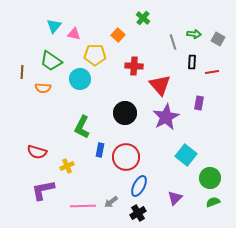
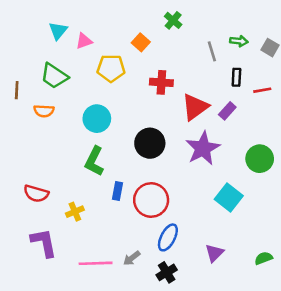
pink triangle: (74, 34) -> (84, 41), turned -32
cyan circle: (80, 79) -> (97, 119), moved
red triangle: (160, 85) -> (195, 107), turned 35
purple rectangle: (199, 103) -> (227, 111), moved, turned 32
green circle: (210, 178) -> (260, 159), moved
purple L-shape: (43, 190) -> (44, 243), turned 90

